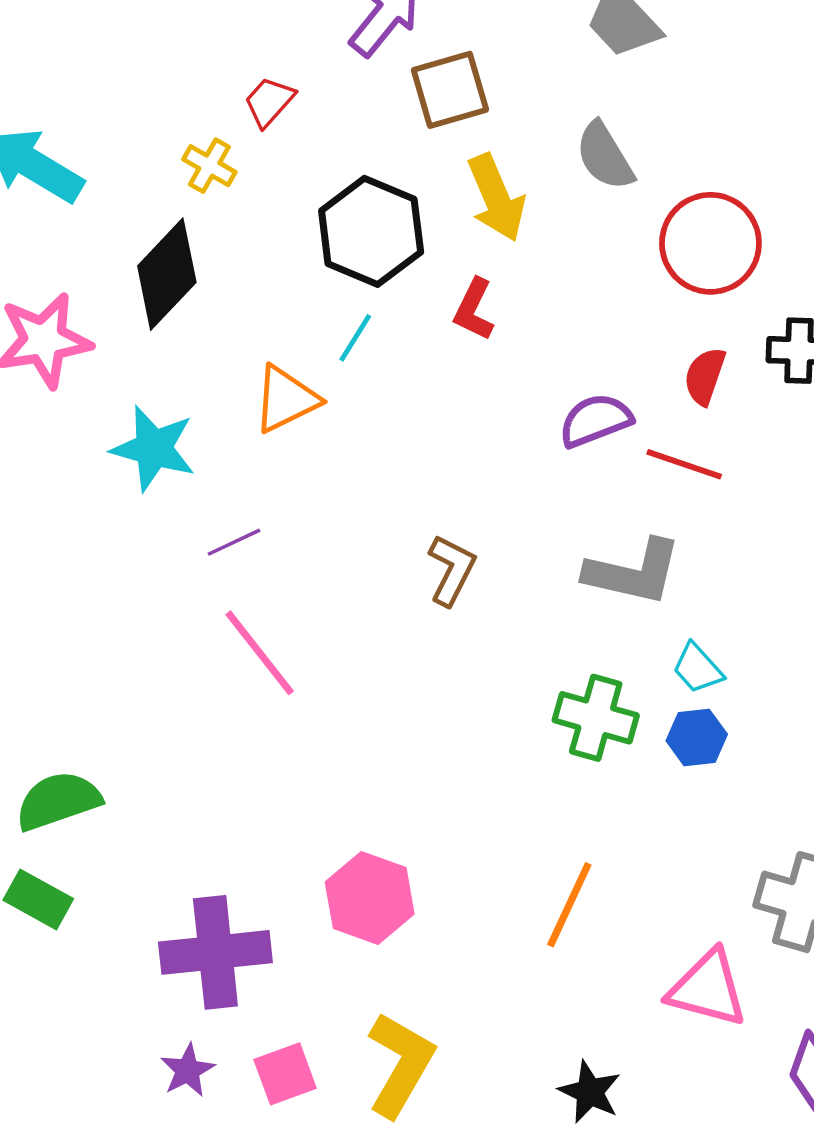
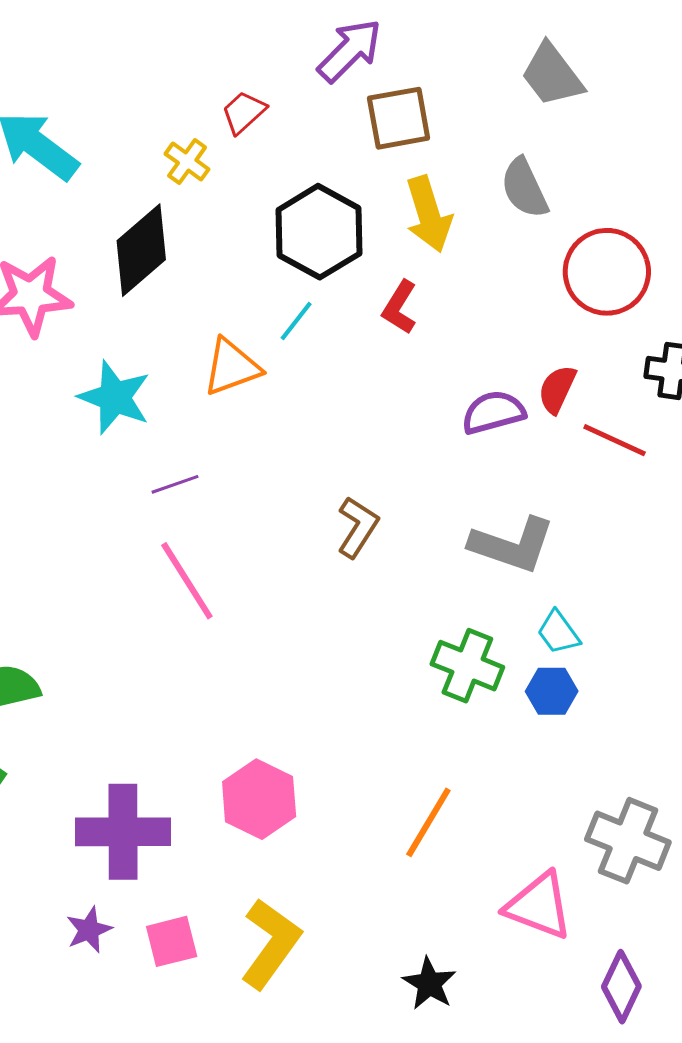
red semicircle: (705, 376) -> (557, 389), moved
red line: (684, 464) -> (615, 440), moved

